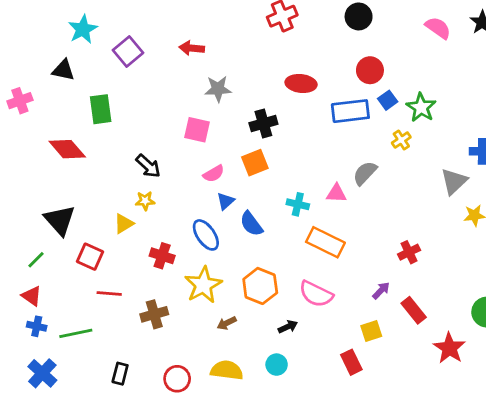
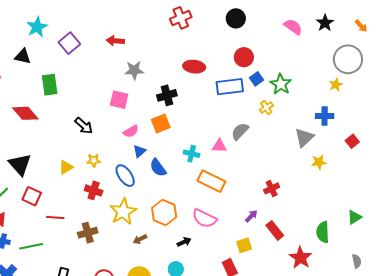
yellow star: (145, 201) -> (94, 160), moved
red square: (90, 257) -> (32, 196), moved

